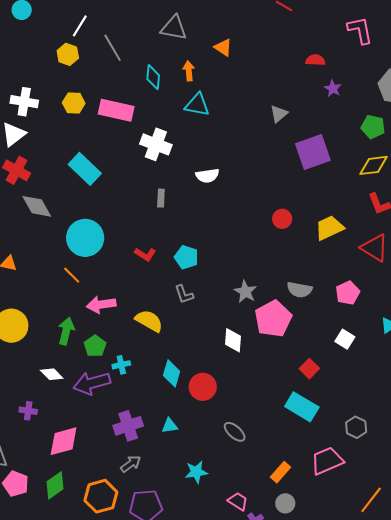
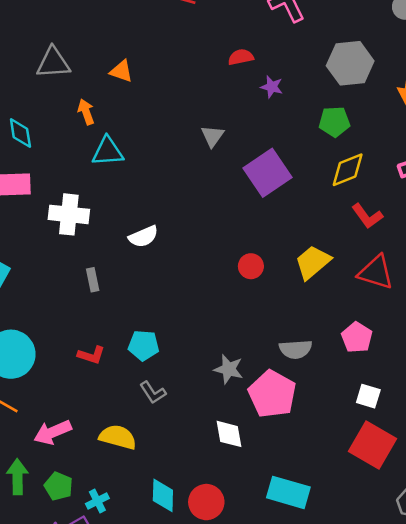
cyan diamond: (153, 77) -> (20, 133), moved
red square: (309, 369) -> (373, 445), moved, size x1.8
cyan rectangle: (302, 407) -> (288, 492), moved

